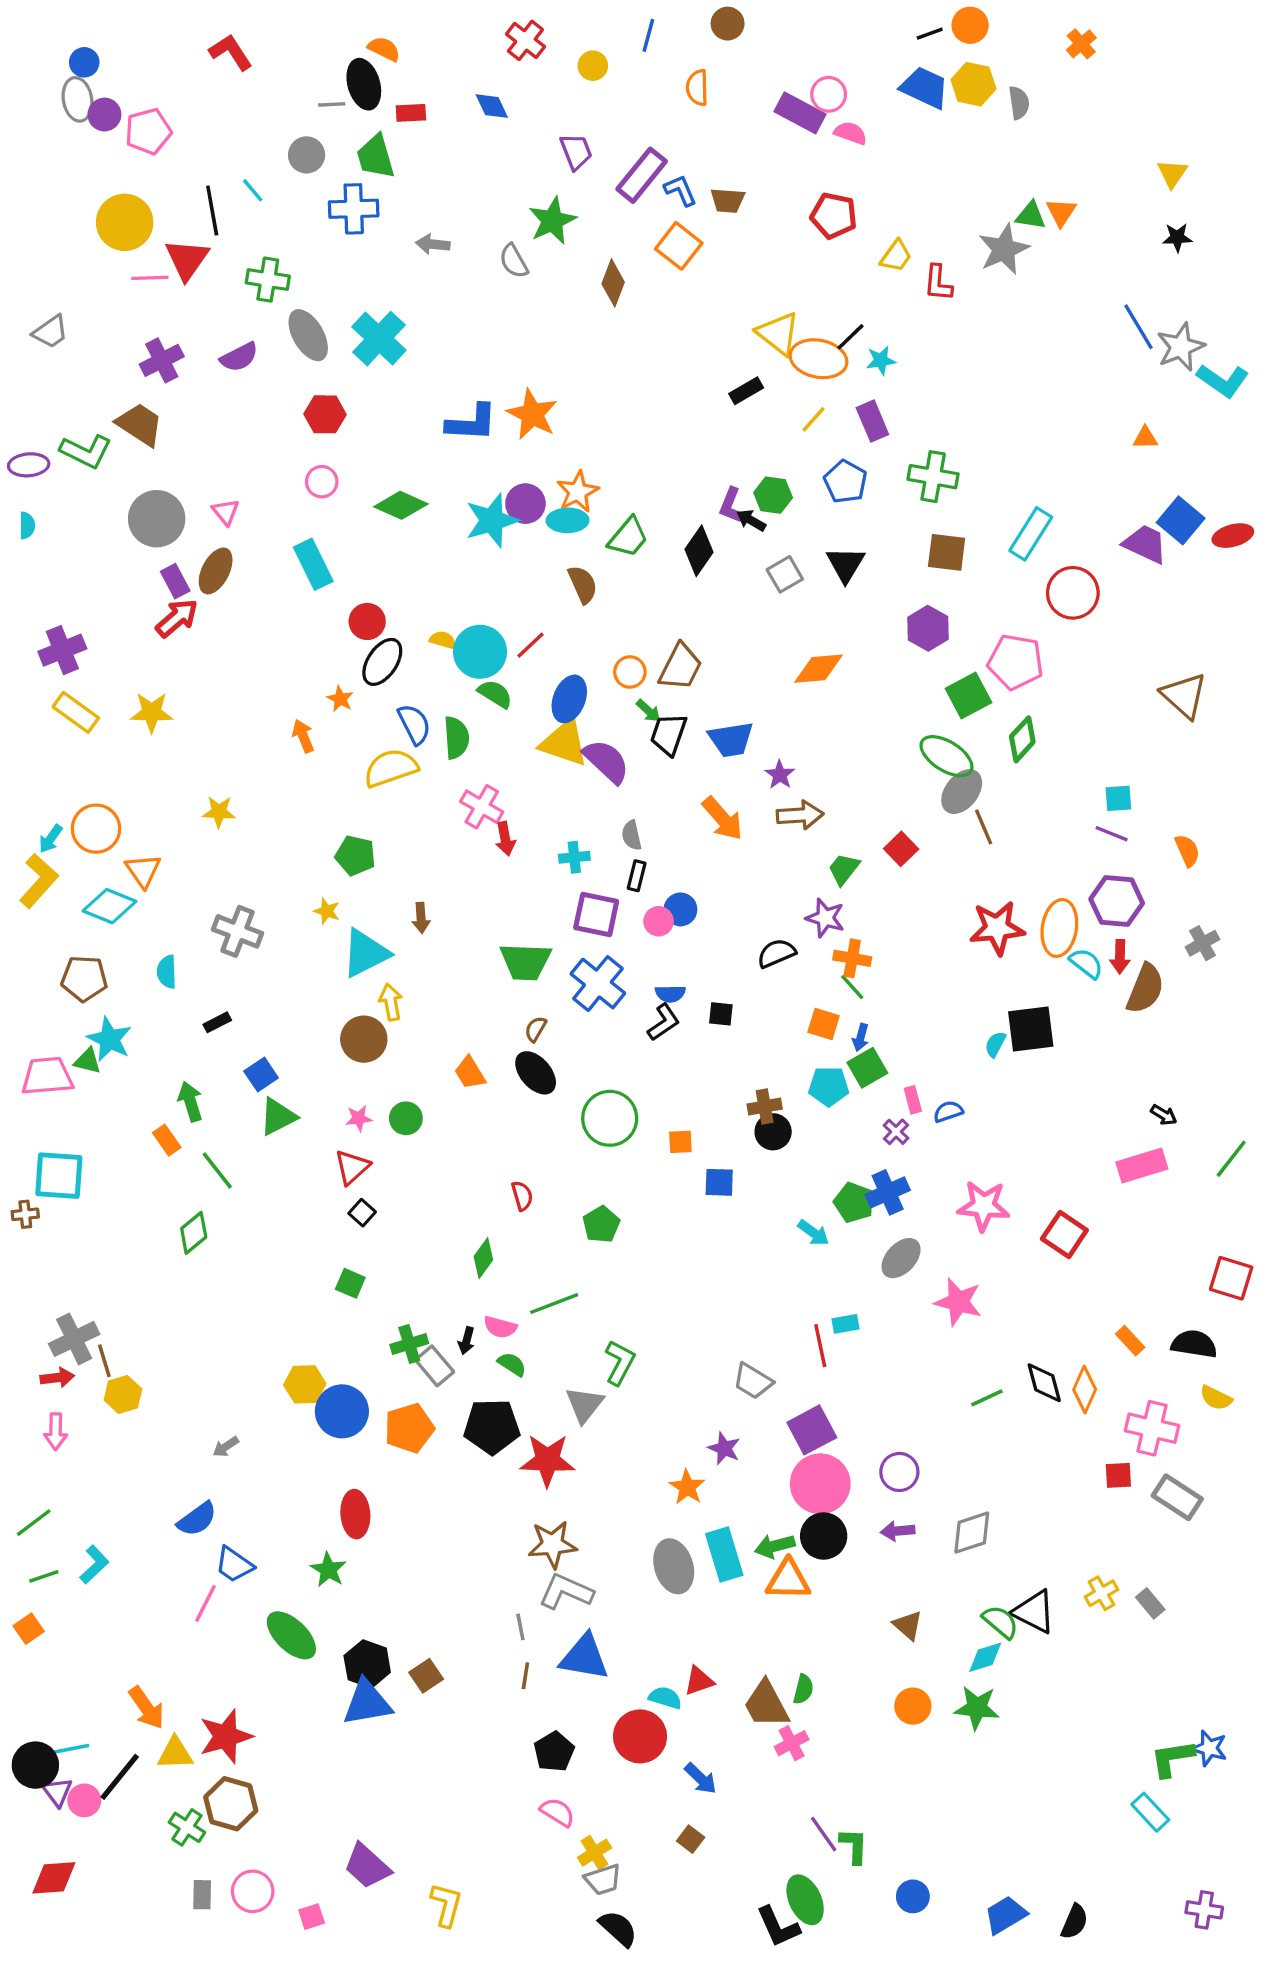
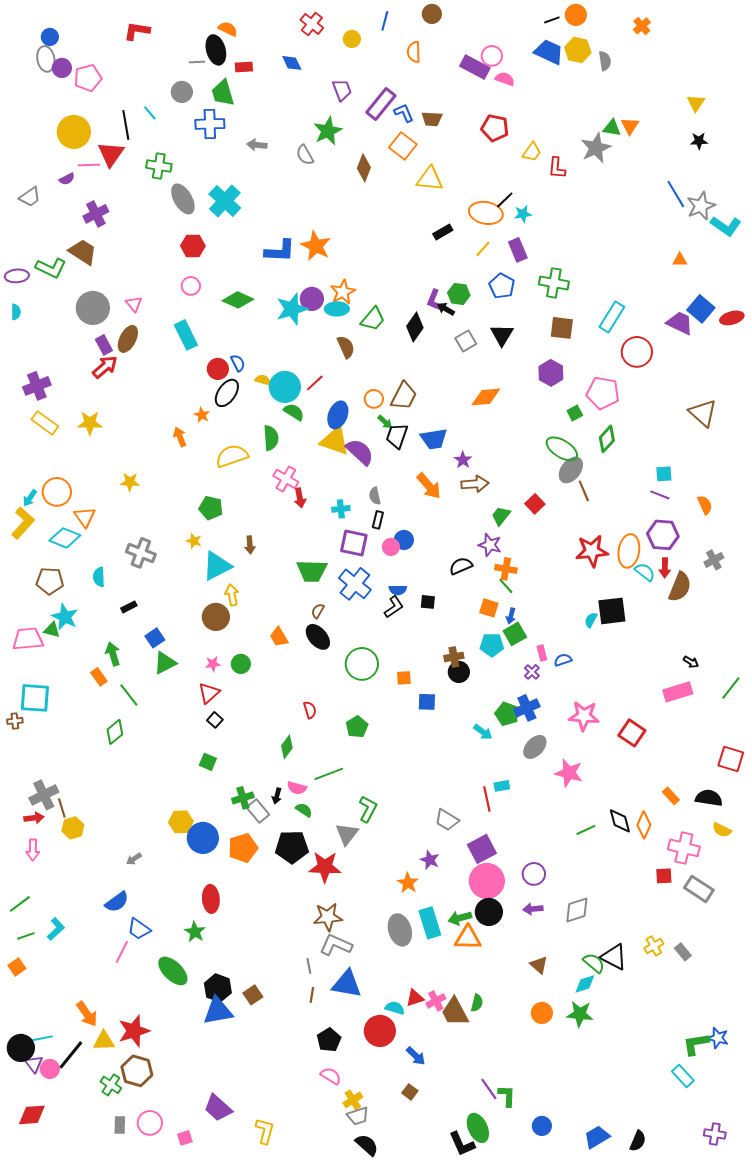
red L-shape: (231, 52) -> (137, 31), turned -48
yellow triangle: (778, 333) -> (430, 179), moved, turned -32
purple semicircle: (239, 357) -> (67, 179), moved, size x0.7
green square: (968, 696) -> (575, 413), size x0.6
blue semicircle: (414, 724) -> (238, 363), moved, size x0.7
pink cross: (792, 1743) -> (436, 1001), moved

